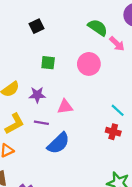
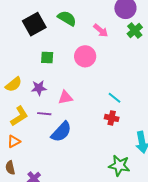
black square: (36, 26) -> (34, 24), size x1.6
green semicircle: (98, 28) -> (67, 18), moved
pink arrow: (117, 44) -> (101, 30), moved

